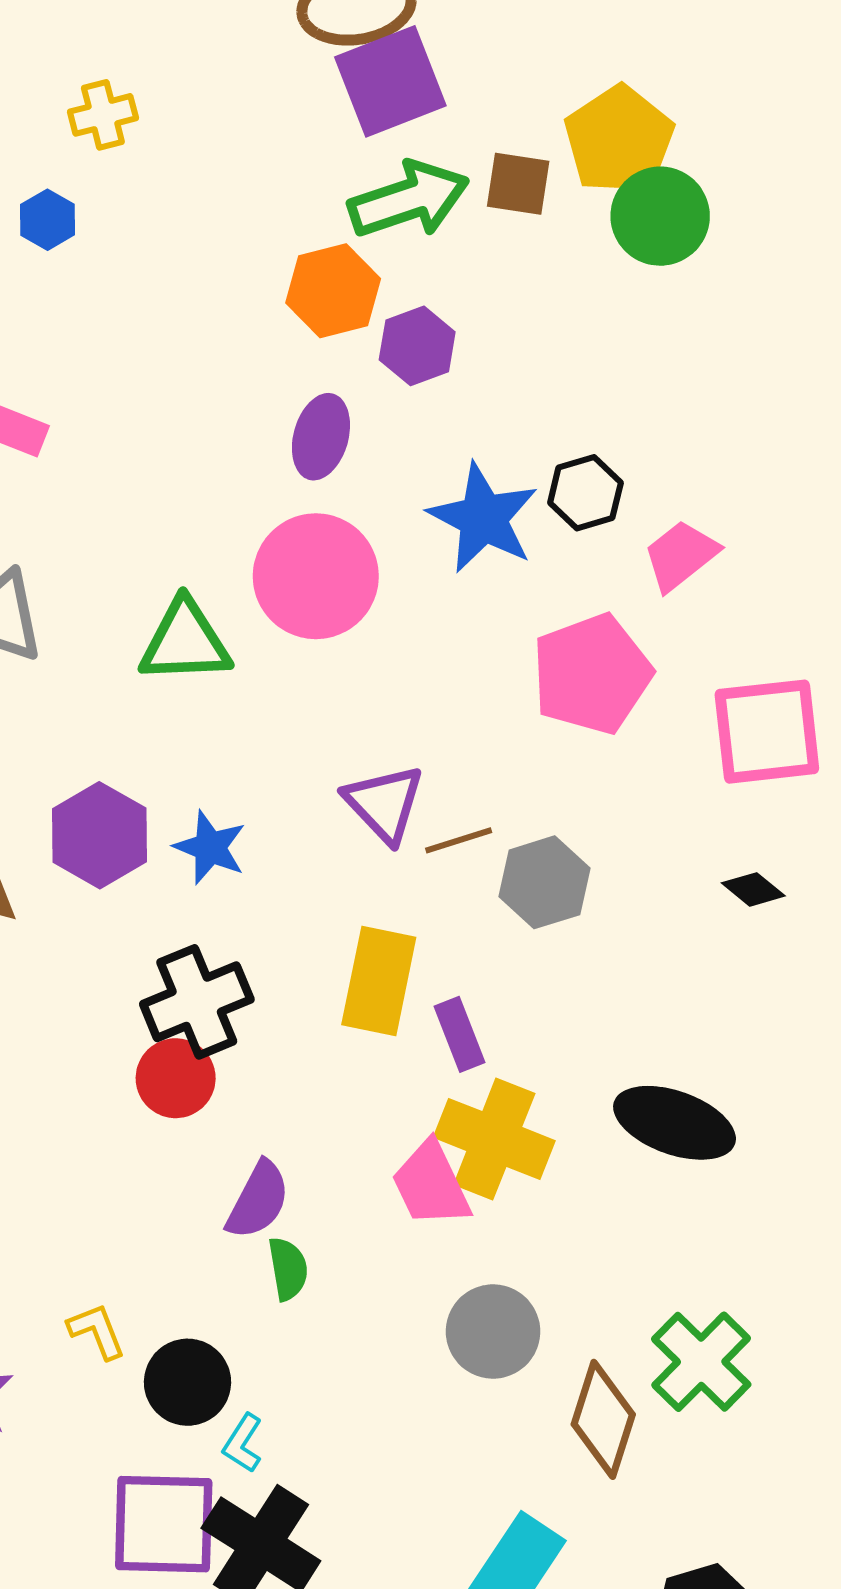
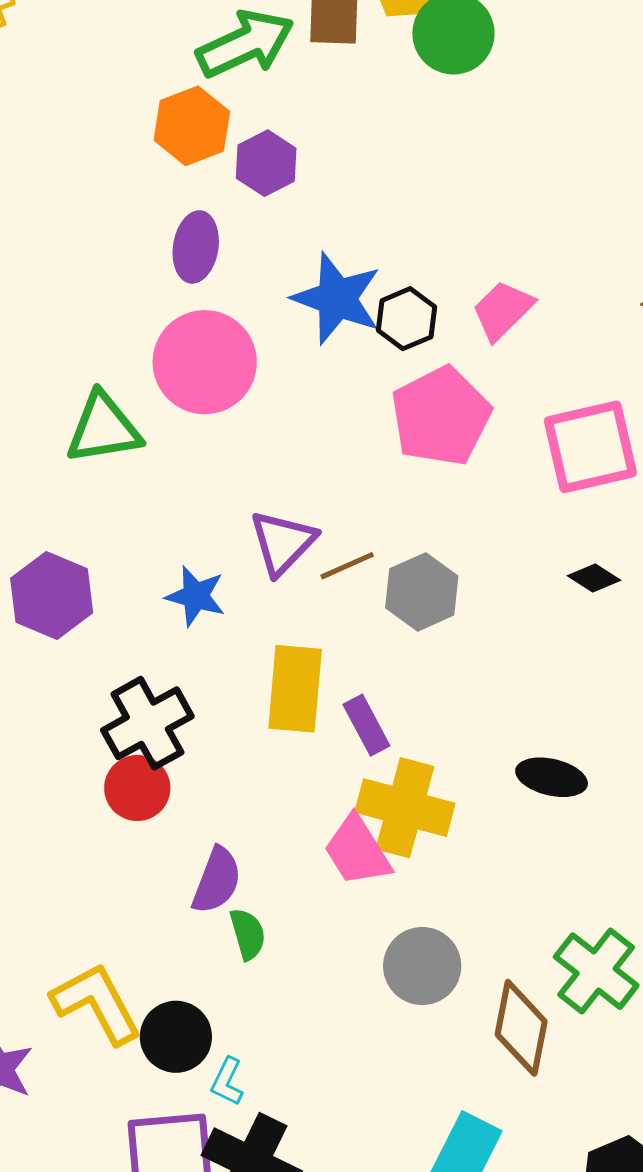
black hexagon: (585, 493) -> (406, 319), moved
purple triangle: (384, 804) -> (283, 543), turned 34
blue star: (210, 847) -> (196, 596), moved
black ellipse: (675, 1123) -> (552, 777), size x0.7
yellow L-shape: (97, 1331) -> (97, 1003), size x1.8

